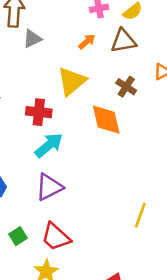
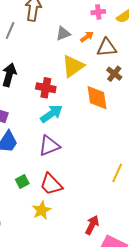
gray triangle: (32, 39) -> (63, 34), moved
brown triangle: (123, 41) -> (107, 47), moved

